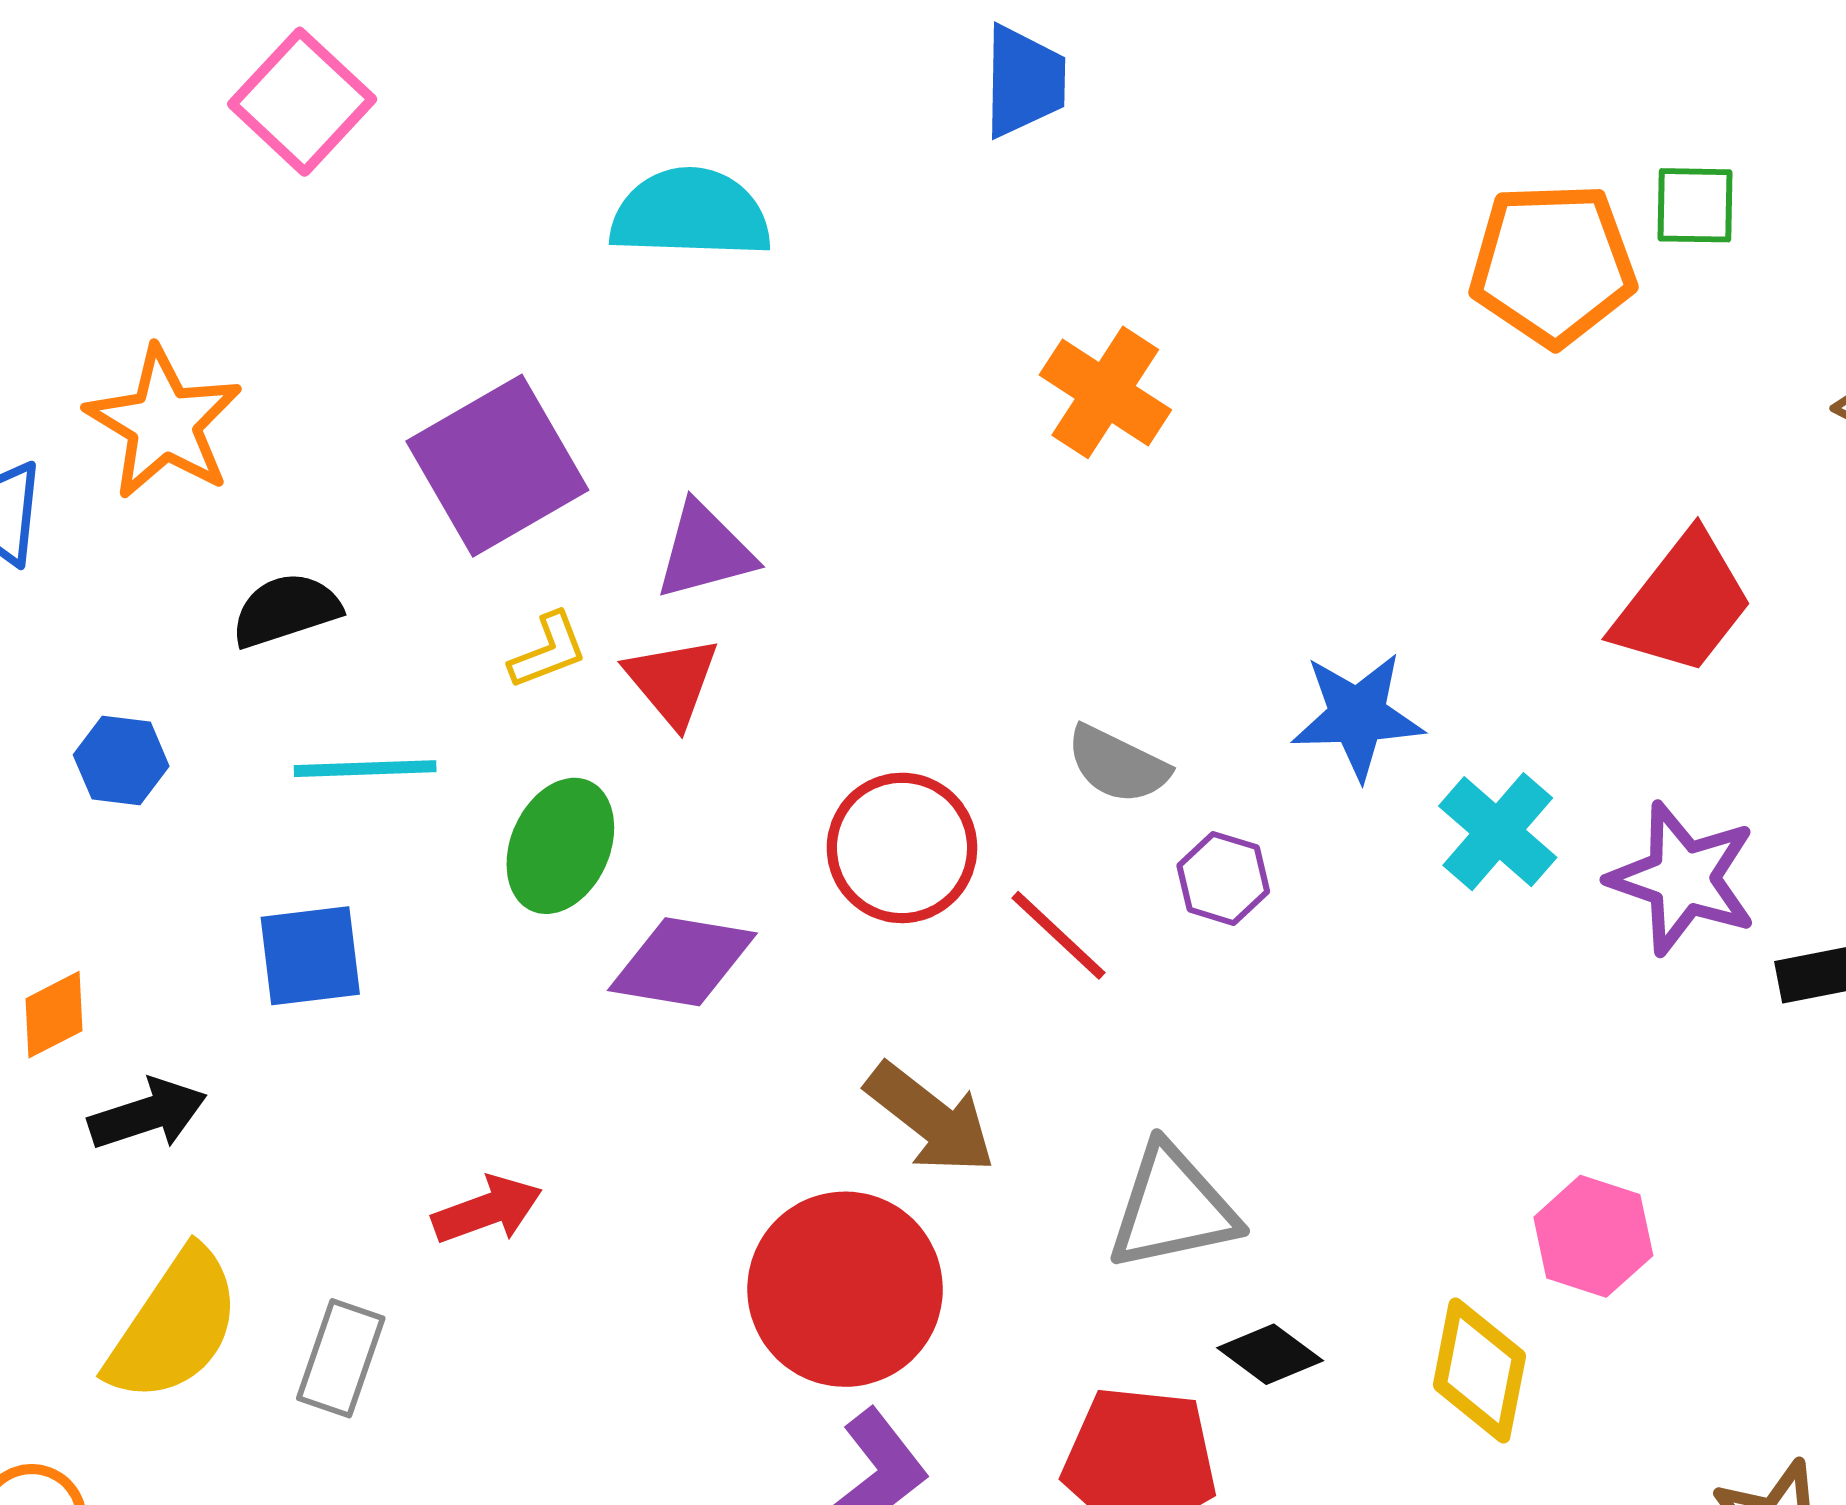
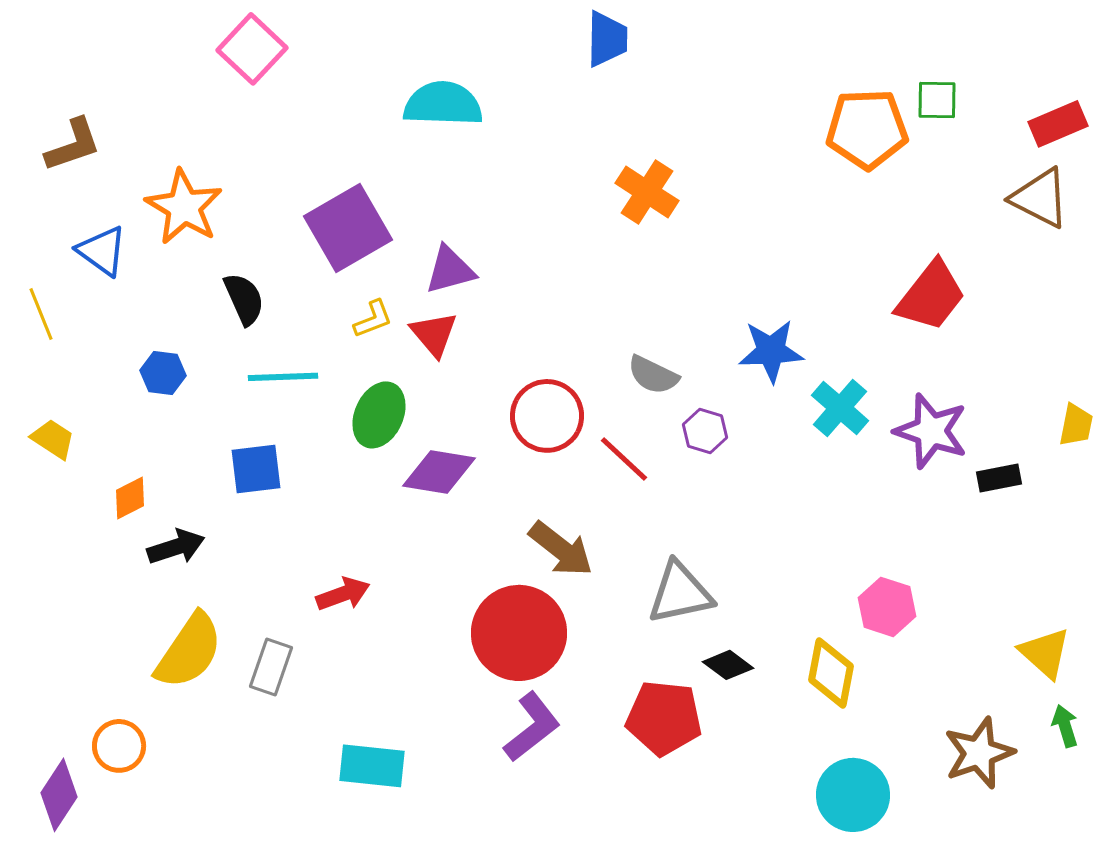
black semicircle: (286, 610) -> (244, 299), turned 84

